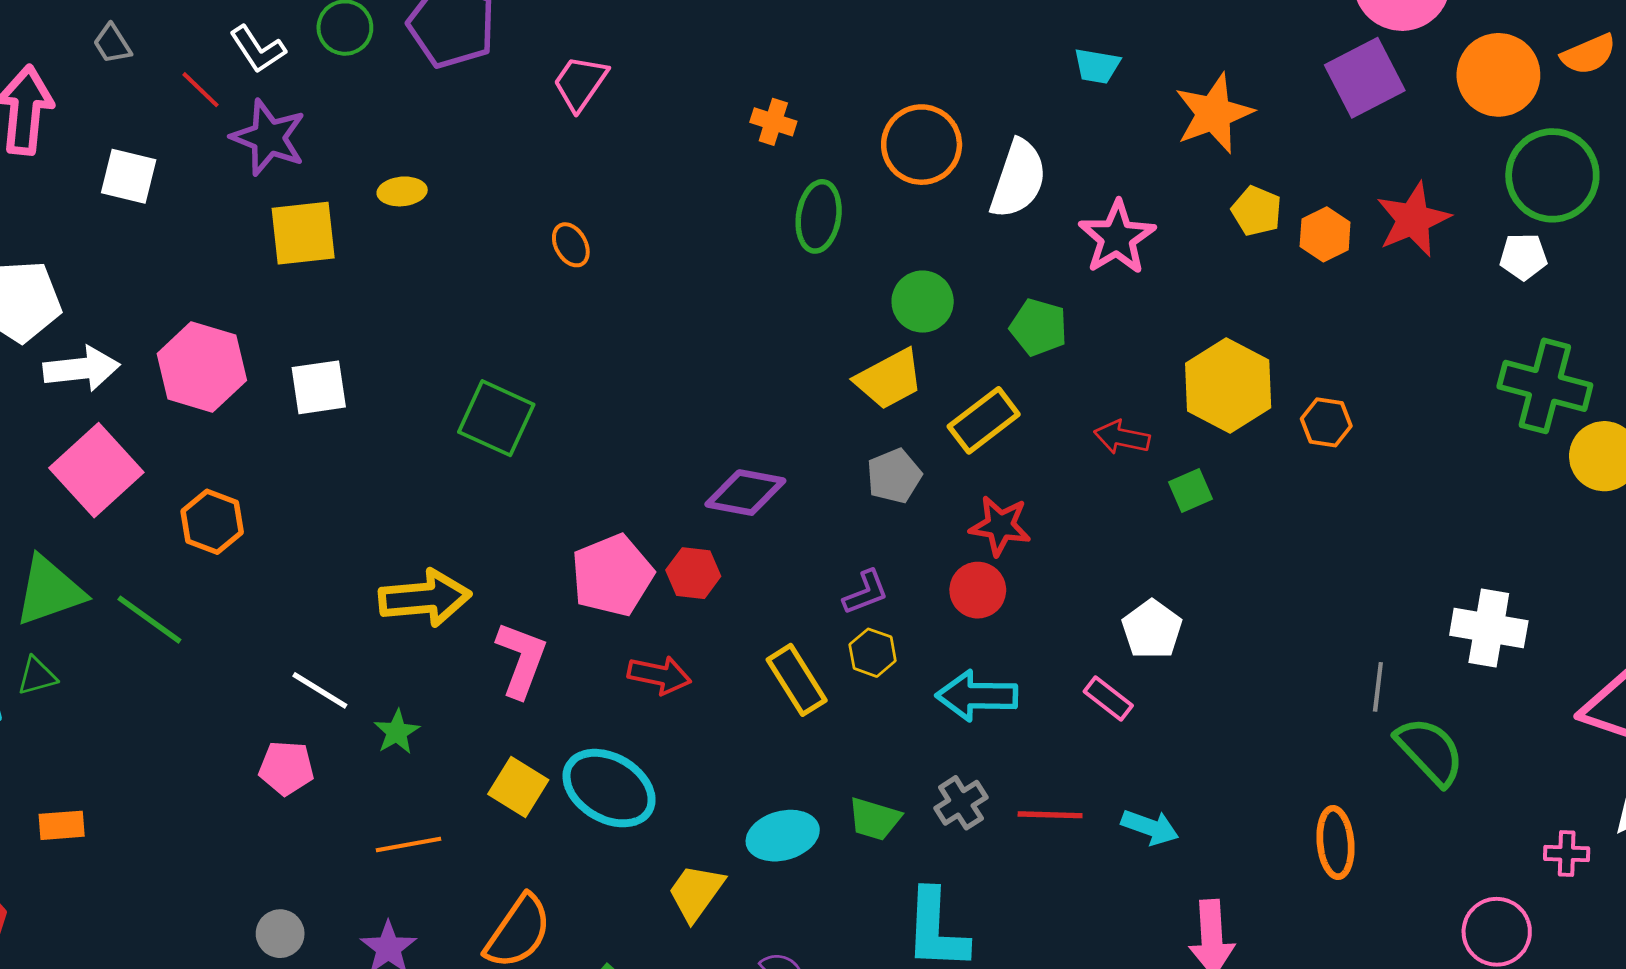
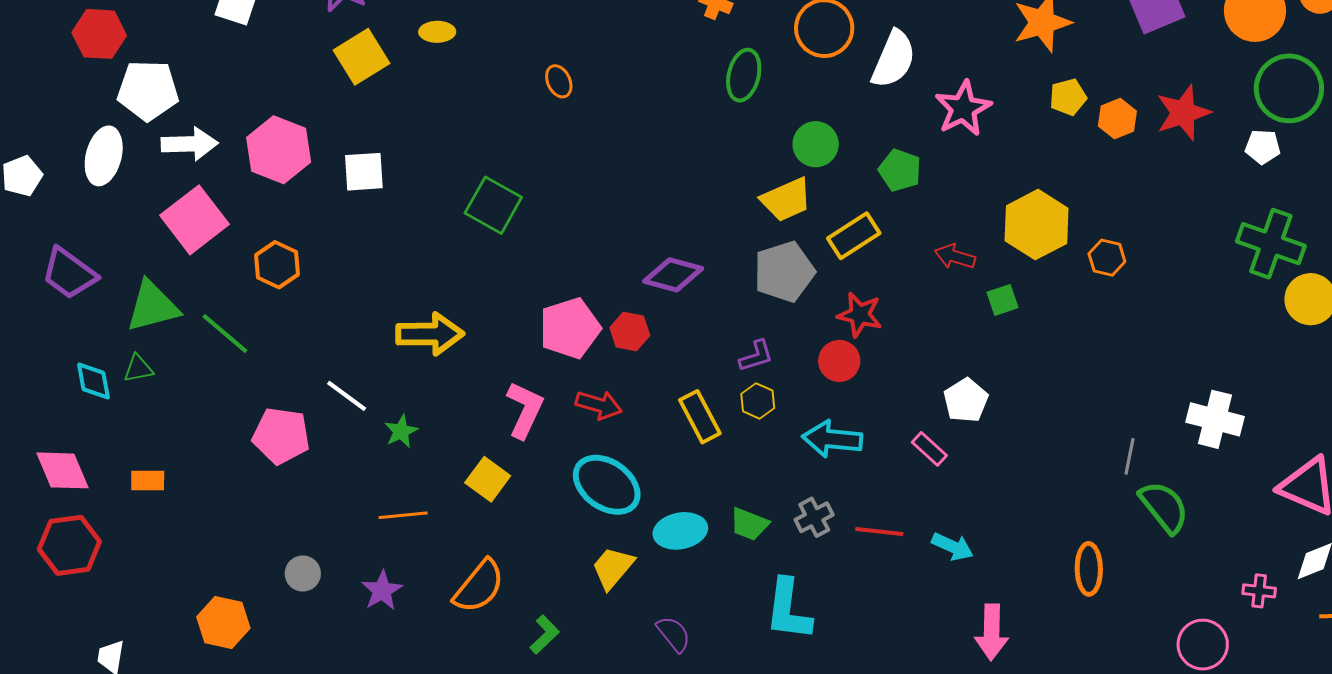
yellow pentagon: (1257, 211) -> (1068, 97), turned 30
yellow square: (303, 233) -> (361, 57), turned -30
gray pentagon: (894, 476) -> (784, 272), size x1.5
pink L-shape: (521, 660) -> (525, 410), moved
pink pentagon: (286, 768) -> (281, 436), moved, size x1.4
cyan ellipse: (609, 788) -> (607, 485), moved

